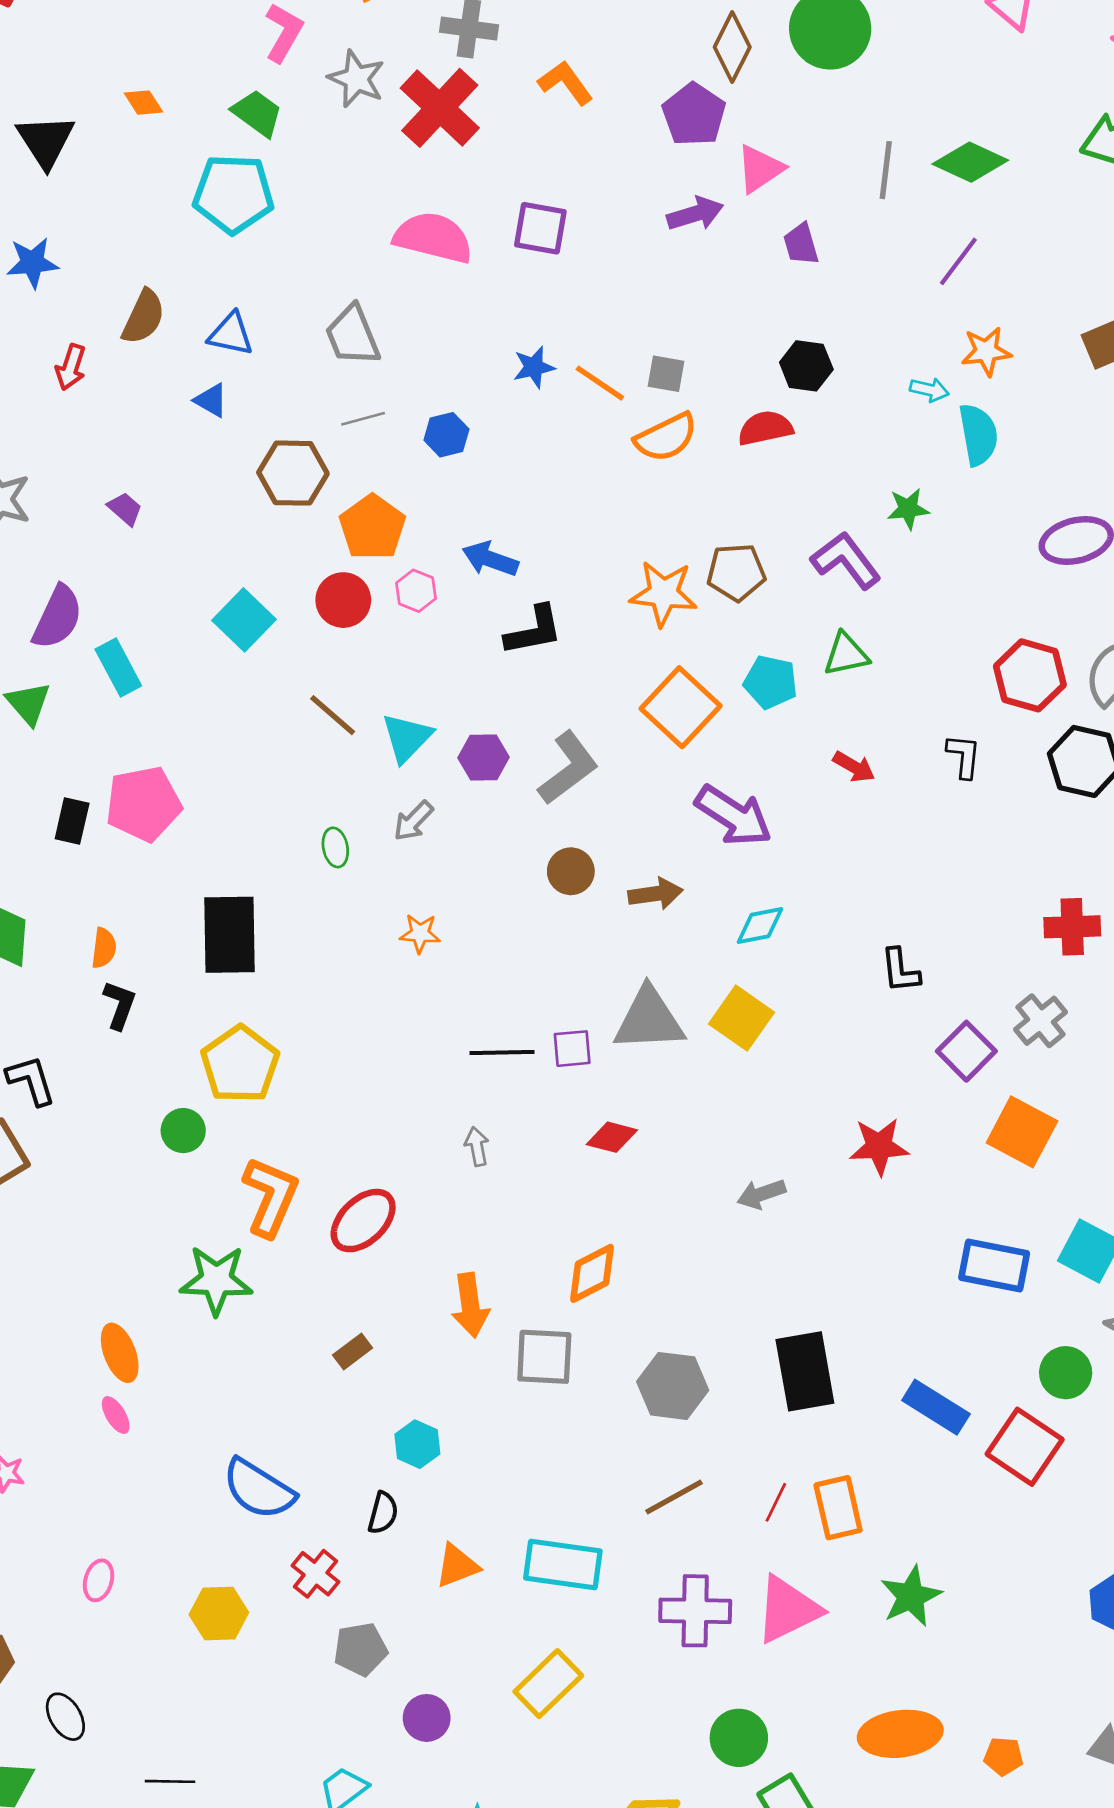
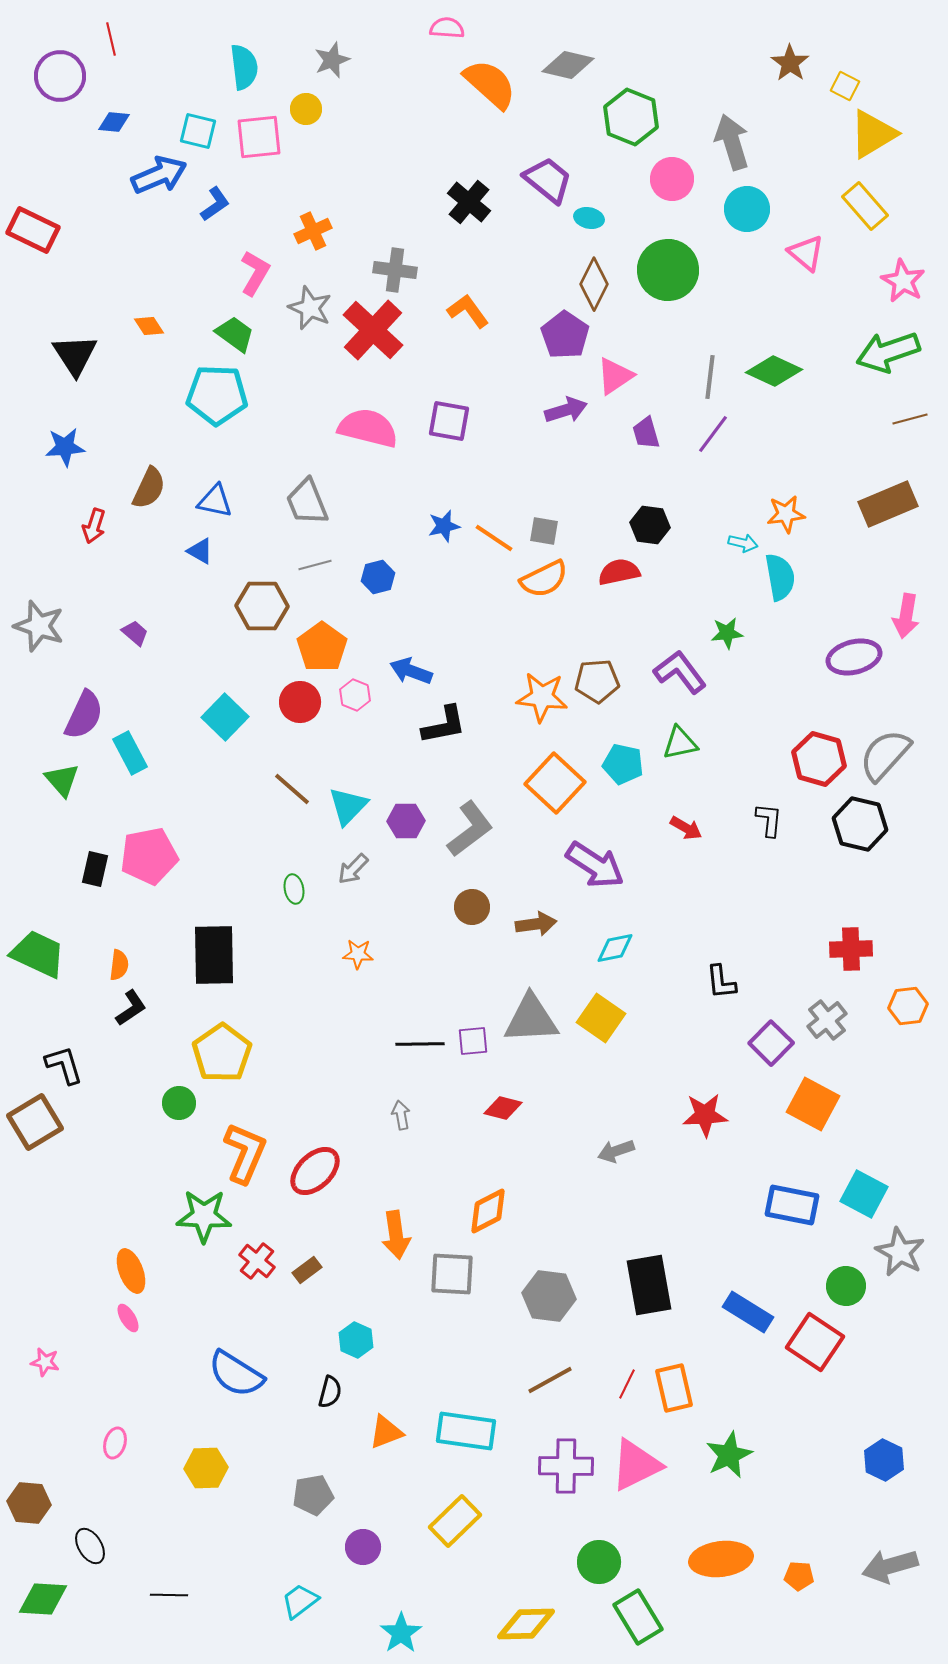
purple line: (958, 261) -> (713, 434), moved
black L-shape: (120, 1005) -> (131, 1008), turned 36
red cross: (315, 1574) -> (257, 1261), moved

